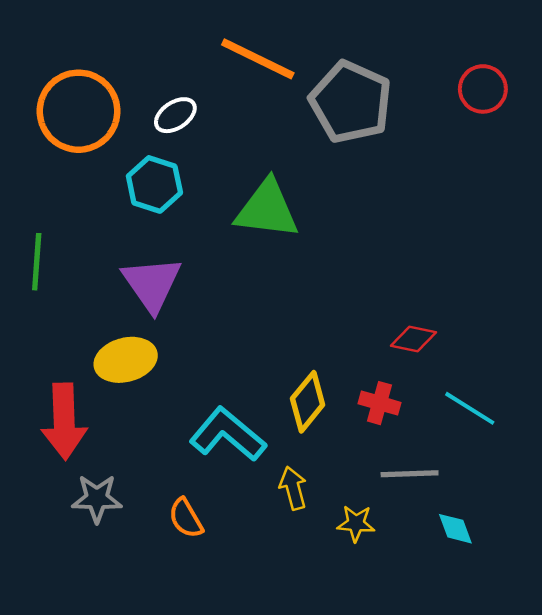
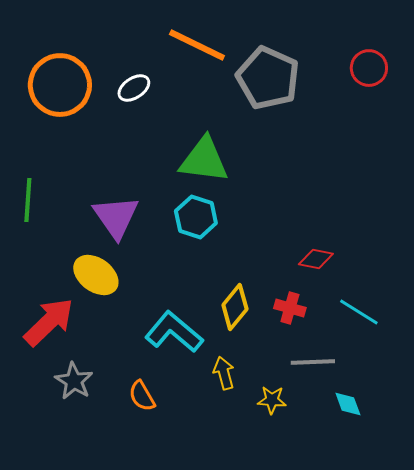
cyan hexagon: (154, 184) -> (196, 217), moved
yellow ellipse: (126, 360) -> (96, 275), turned 51
red arrow: (64, 421) -> (49, 322), turned -132
gray star: (97, 499) -> (74, 381), turned 30

